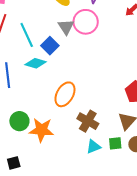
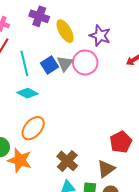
blue square: (50, 46) -> (50, 65), moved
orange ellipse: (65, 94) -> (33, 128), moved

